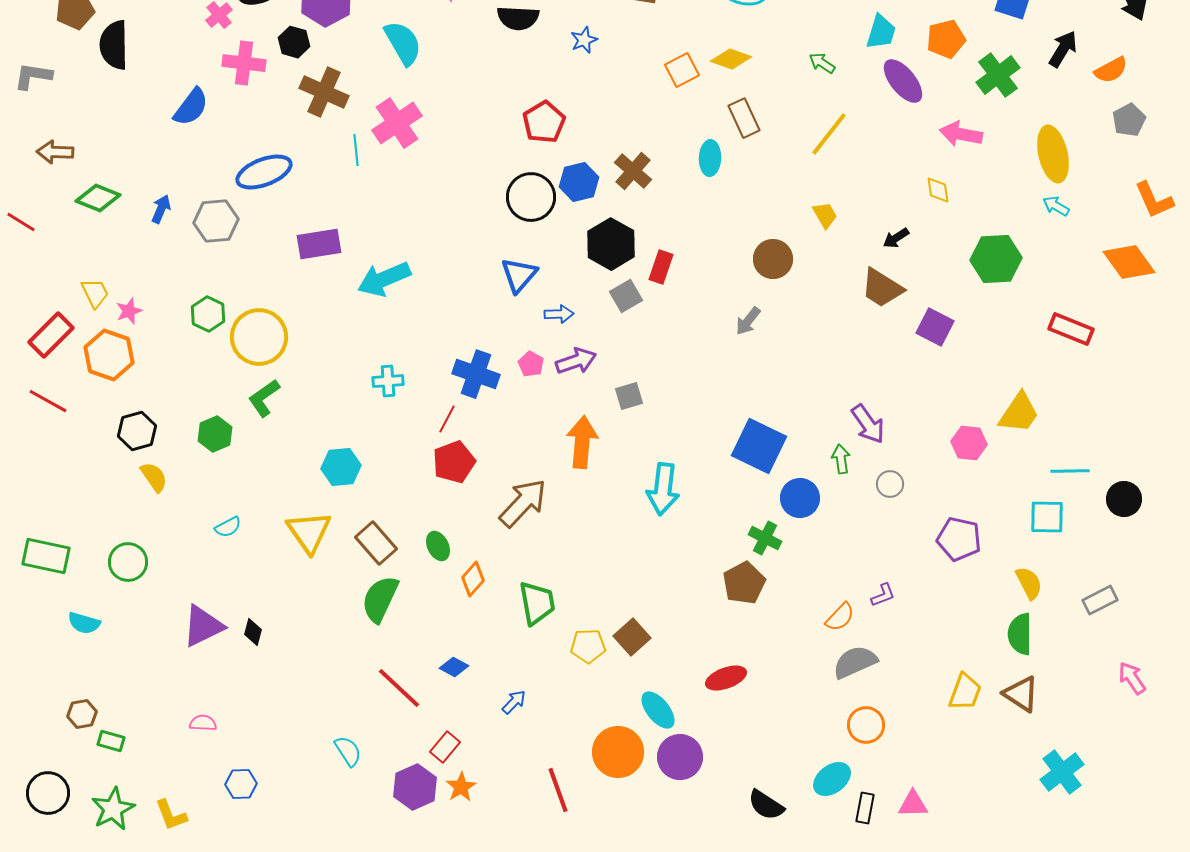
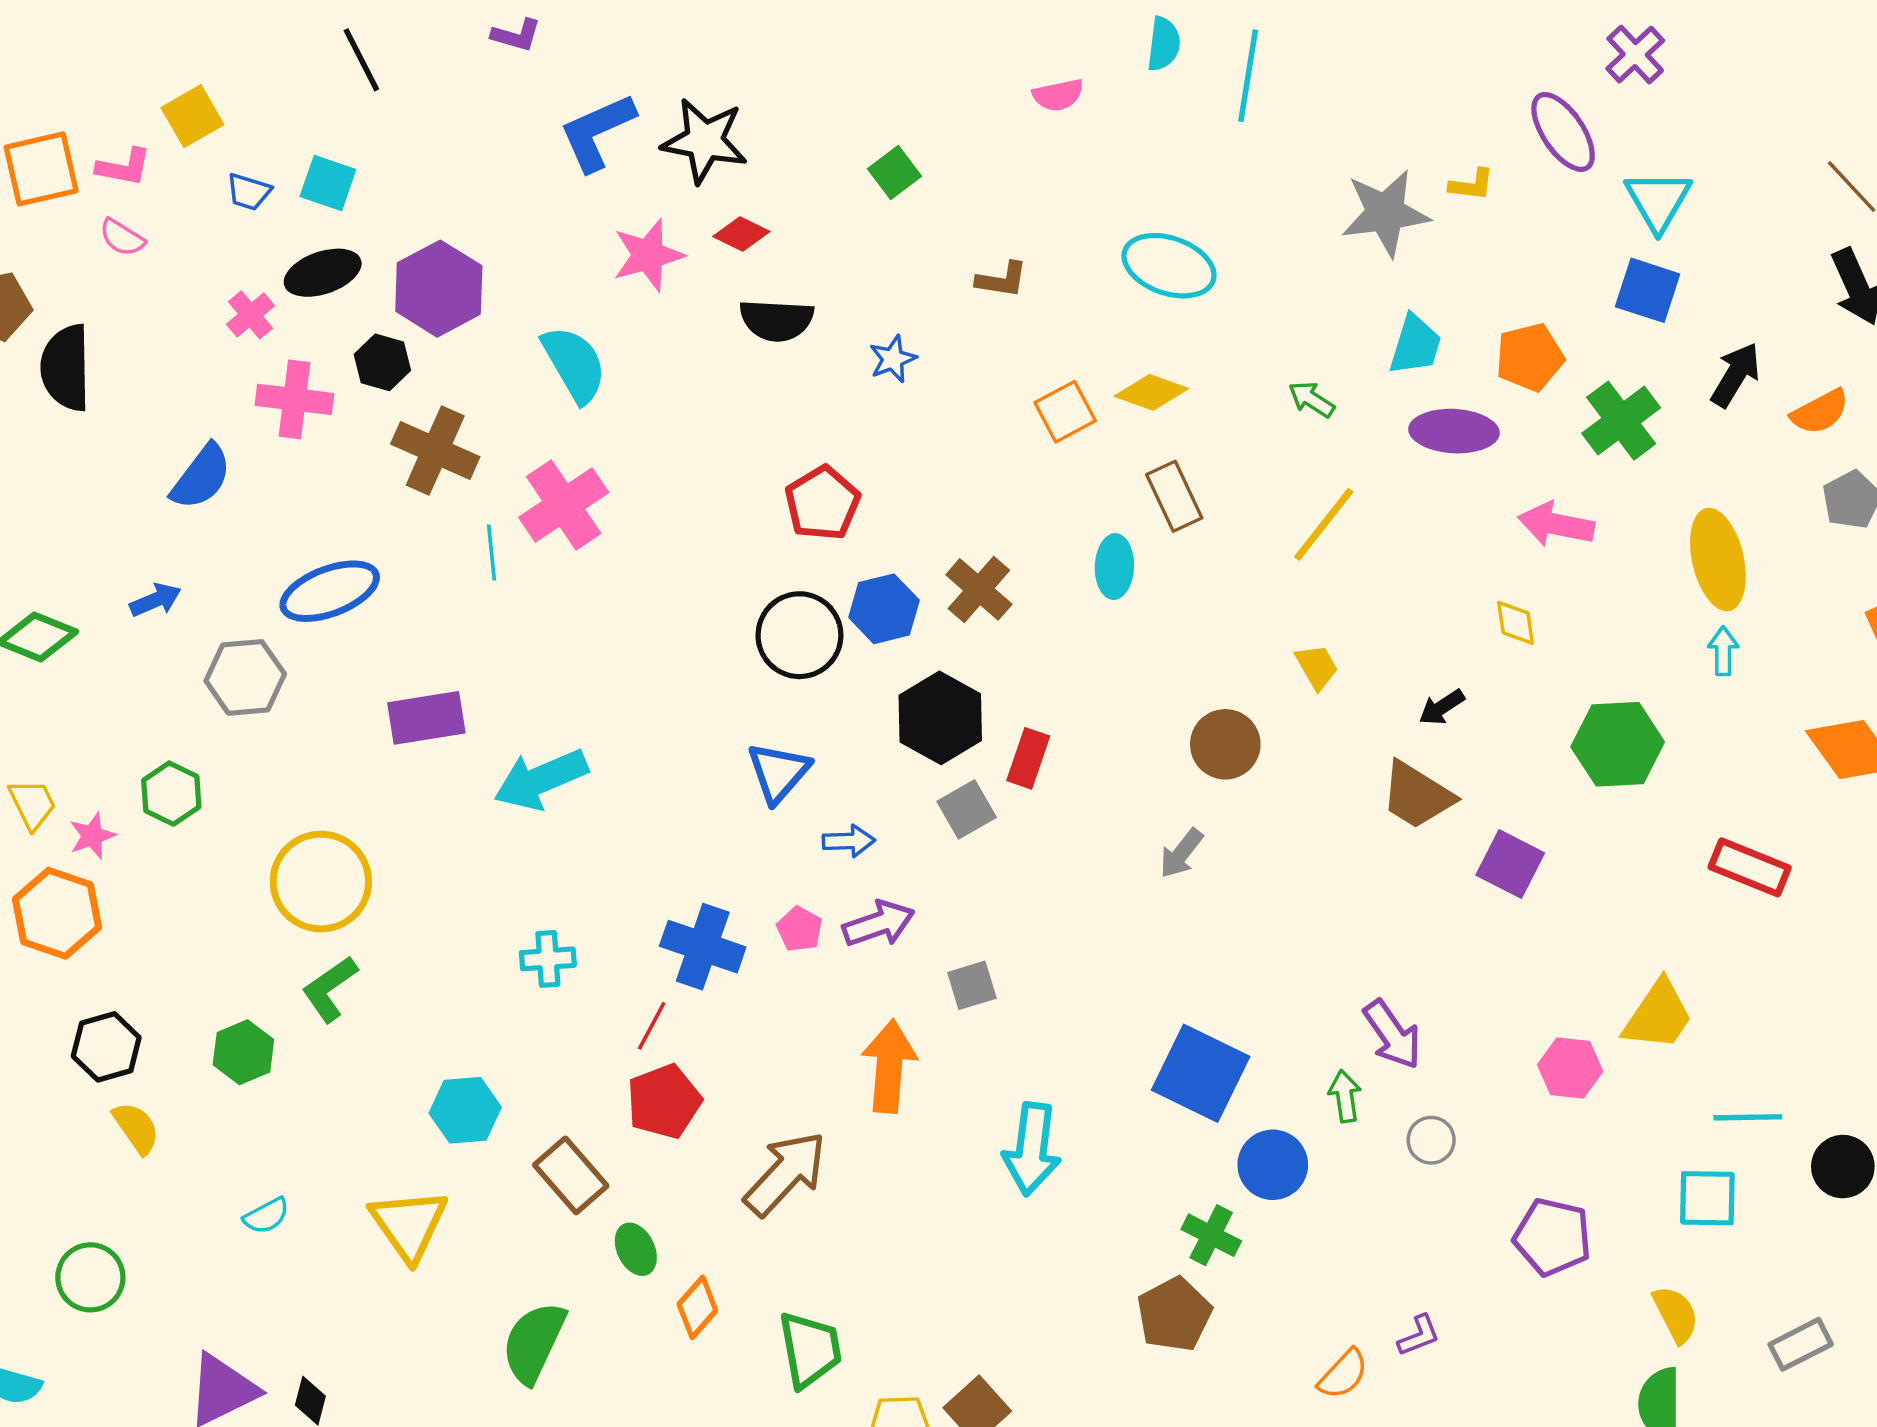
purple ellipse: (903, 81) -> (1454, 431), turned -48
cyan arrow: (1056, 206) -> (1723, 651), turned 60
blue arrow: (161, 209) -> (155, 600), moved, turned 44
green hexagon: (208, 314) -> (171, 794), moved
brown rectangle: (376, 543) -> (571, 1175), moved

